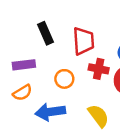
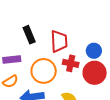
orange circle: (64, 79) -> (44, 71), size x1.6

